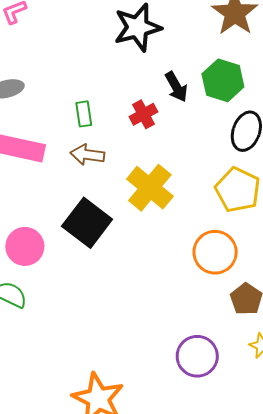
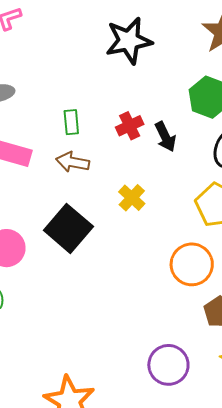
black arrow: (176, 87) -> (165, 137), moved
yellow cross: (150, 188) -> (132, 198), size x0.6

